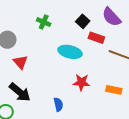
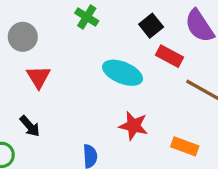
black arrow: (20, 92) -> (30, 126), size x0.6

